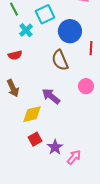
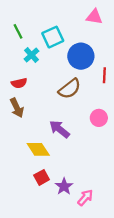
brown semicircle: (60, 60) -> (70, 89), turned -105
brown arrow: (13, 88) -> (17, 108), moved
yellow diamond: (32, 114) -> (38, 149), turned 70

